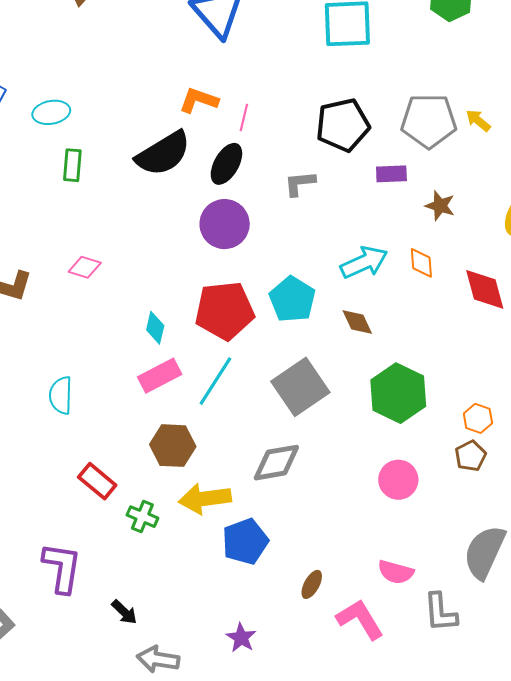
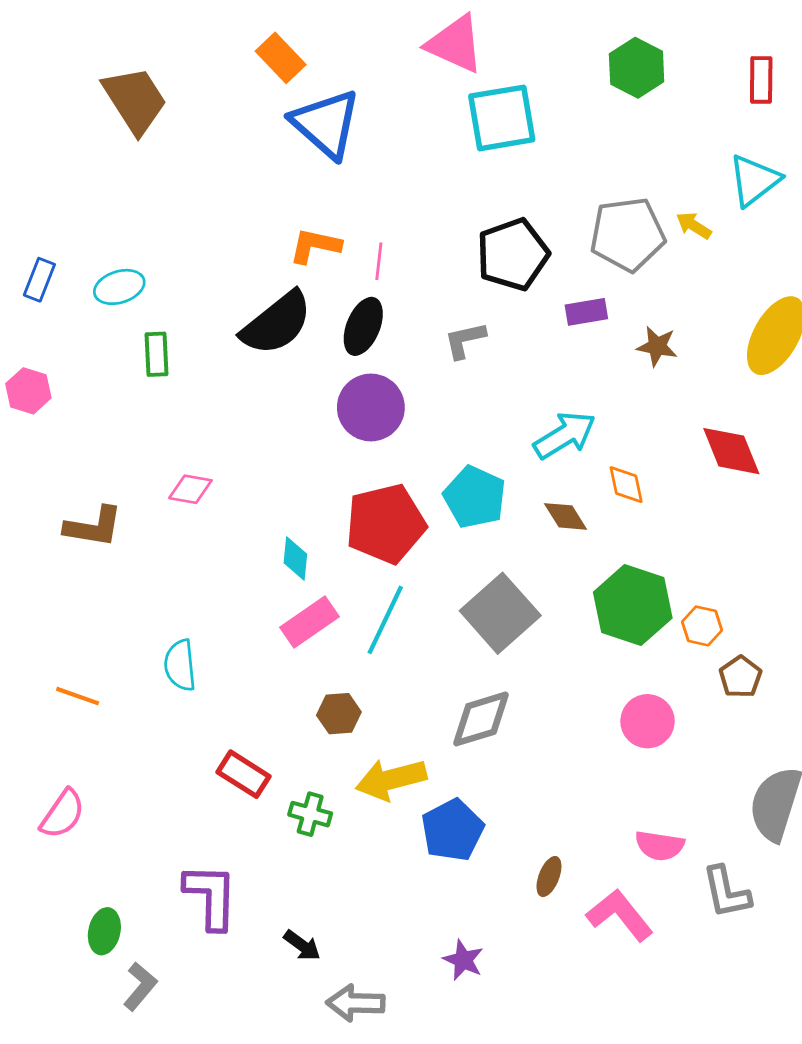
orange diamond: (421, 263) -> (626, 485), moved
orange hexagon: (478, 418) -> (702, 626), moved
brown hexagon: (173, 446) -> (339, 714), size x0.7

